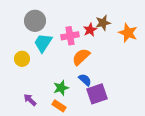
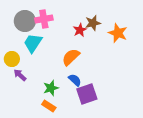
pink cross: (70, 36) -> (44, 19), moved
purple arrow: (30, 100) -> (20, 75), moved

